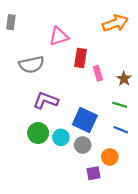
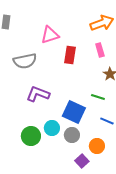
pink rectangle: (98, 73) -> (100, 50), moved
green line: (120, 105) -> (98, 97), moved
green circle: (38, 133) -> (31, 136), moved
purple square: (94, 173) -> (82, 161), turned -32

